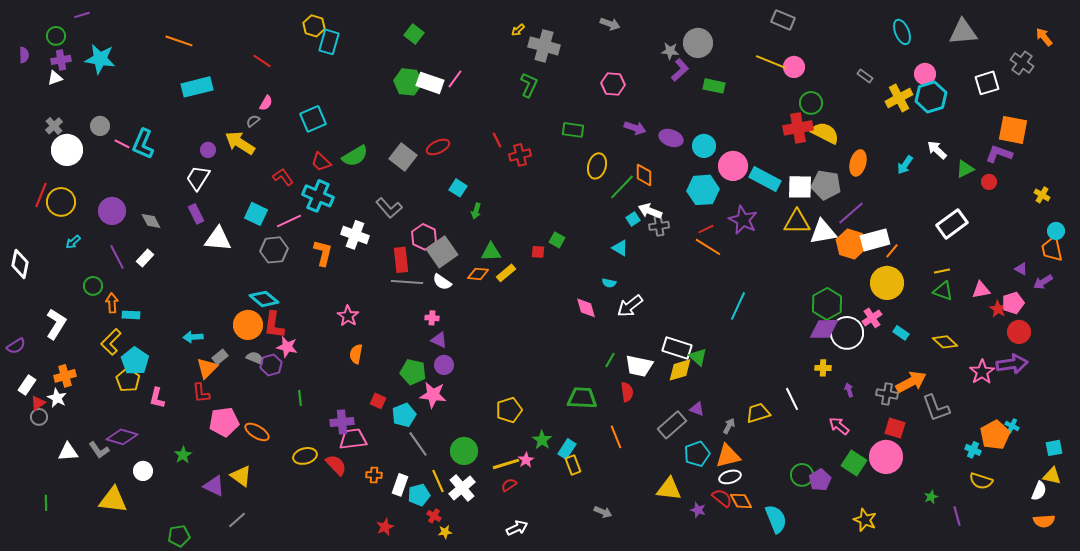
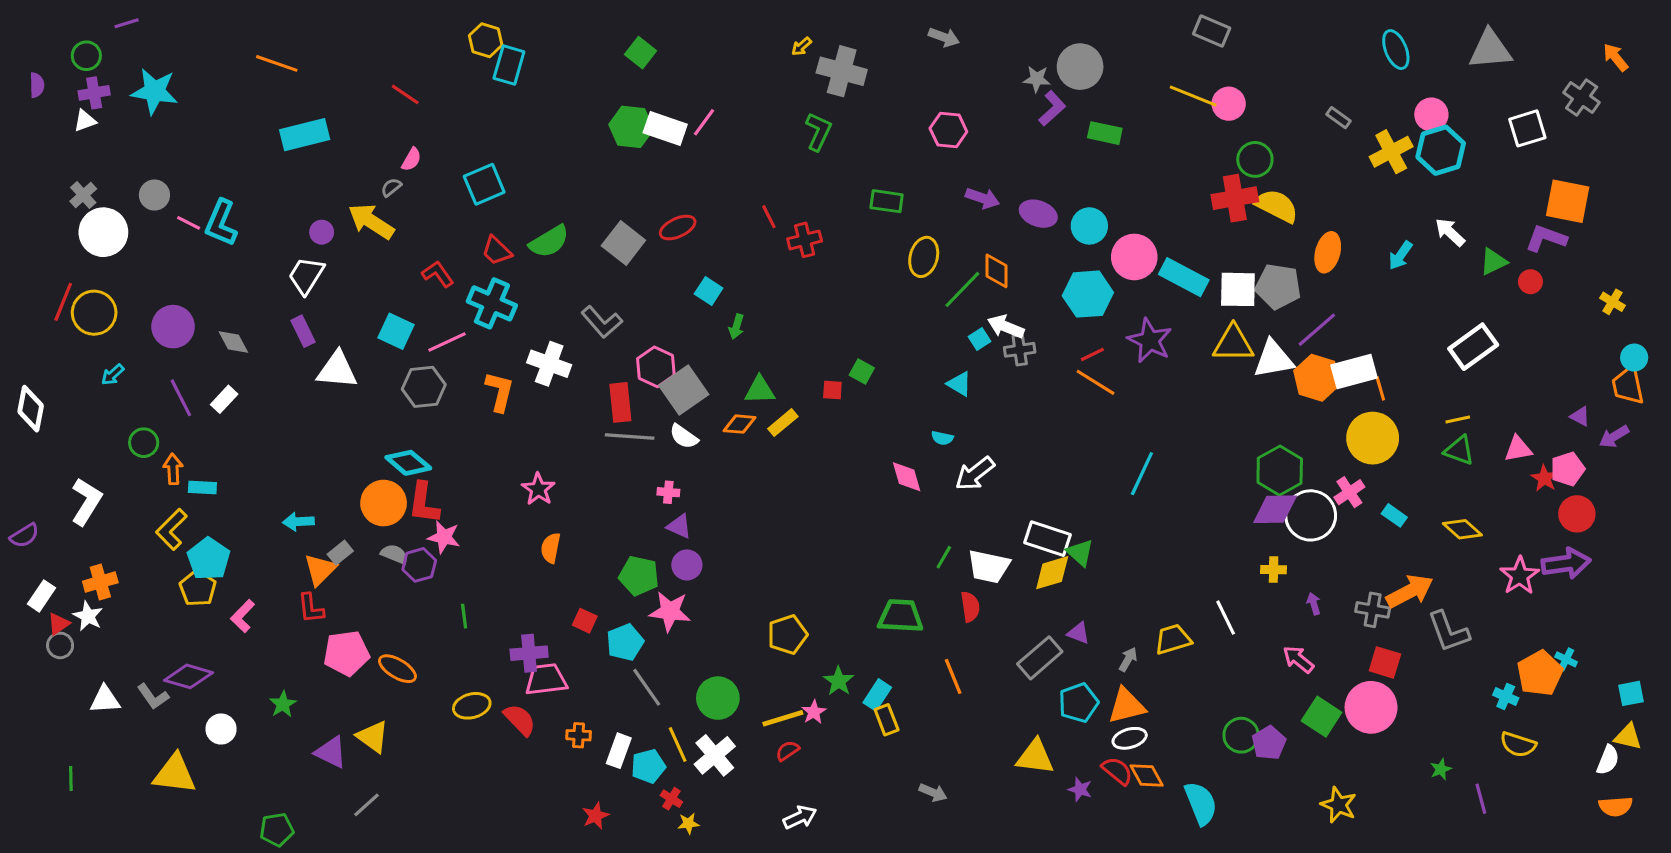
orange line: (892, 251) -> (1380, 389), turned -56
pink L-shape: (157, 398) -> (243, 616), turned 30

